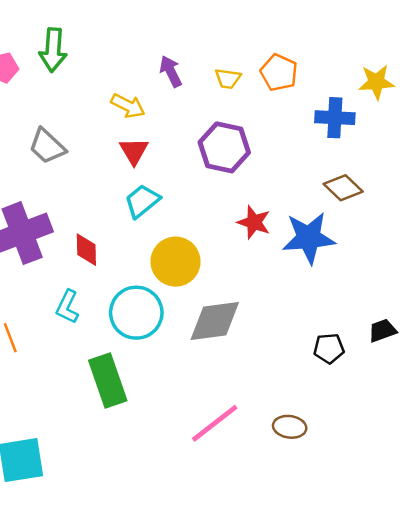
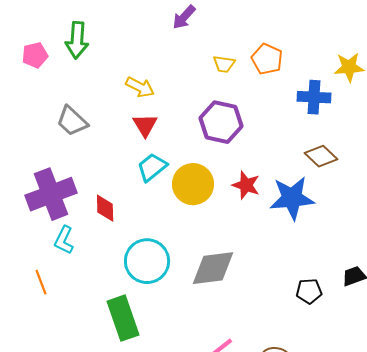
purple arrow: (171, 71) -> (184, 17), moved, turned -112
yellow circle: (176, 262) -> (193, 184), moved
cyan L-shape: (67, 307) -> (64, 240), moved

